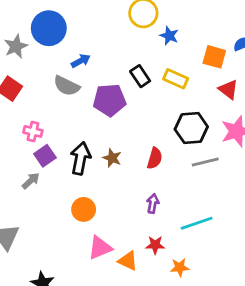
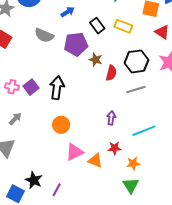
blue arrow: (81, 61) -> (68, 12), moved
pink cross: (33, 131) -> (12, 87), moved
brown star: (112, 158) -> (96, 60), moved
red semicircle: (155, 158) -> (111, 73), moved
gray line: (205, 162) -> (136, 89), moved
gray arrow: (31, 181) -> (15, 119), moved

